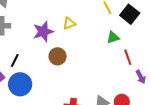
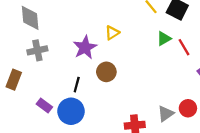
red line: (128, 57) -> (184, 47), moved
black line: (15, 61) -> (77, 85), moved

